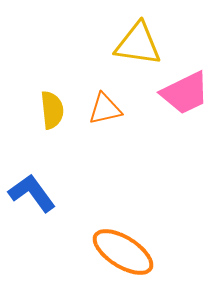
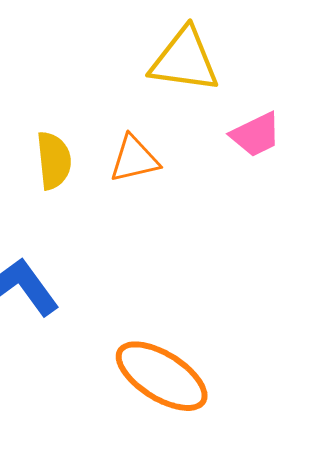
pink trapezoid: (185, 93) -> (256, 135), size x0.7

